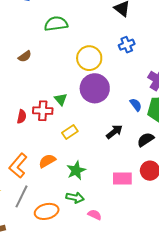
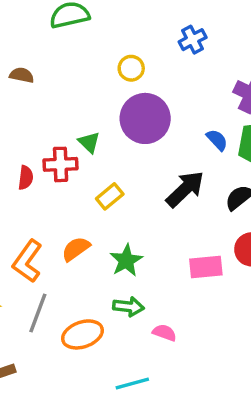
brown semicircle: (25, 56) -> (22, 75), turned -128
yellow circle: (89, 58) -> (131, 68), size x0.6
black arrow: (114, 132) -> (185, 189), size x1.4

